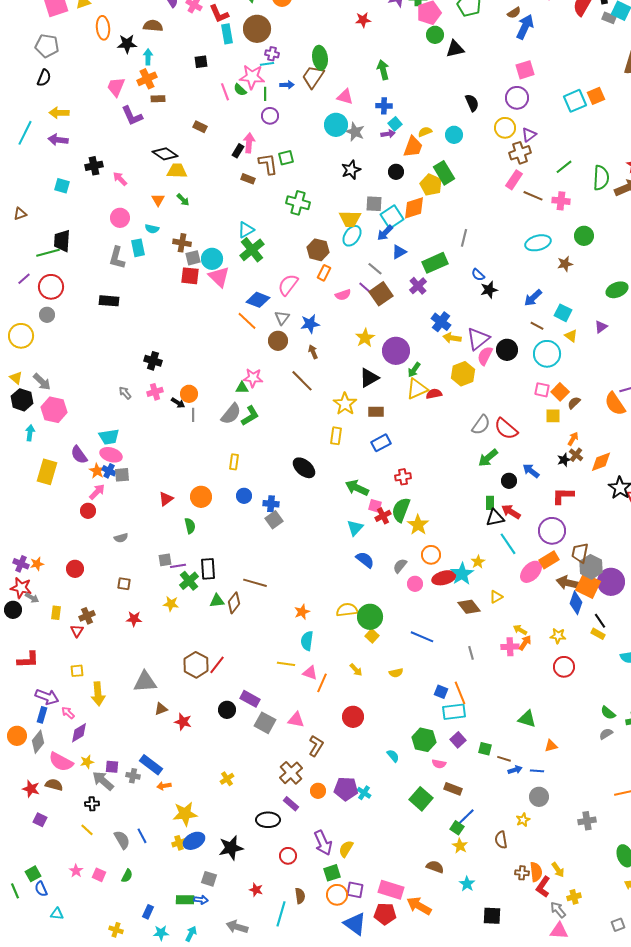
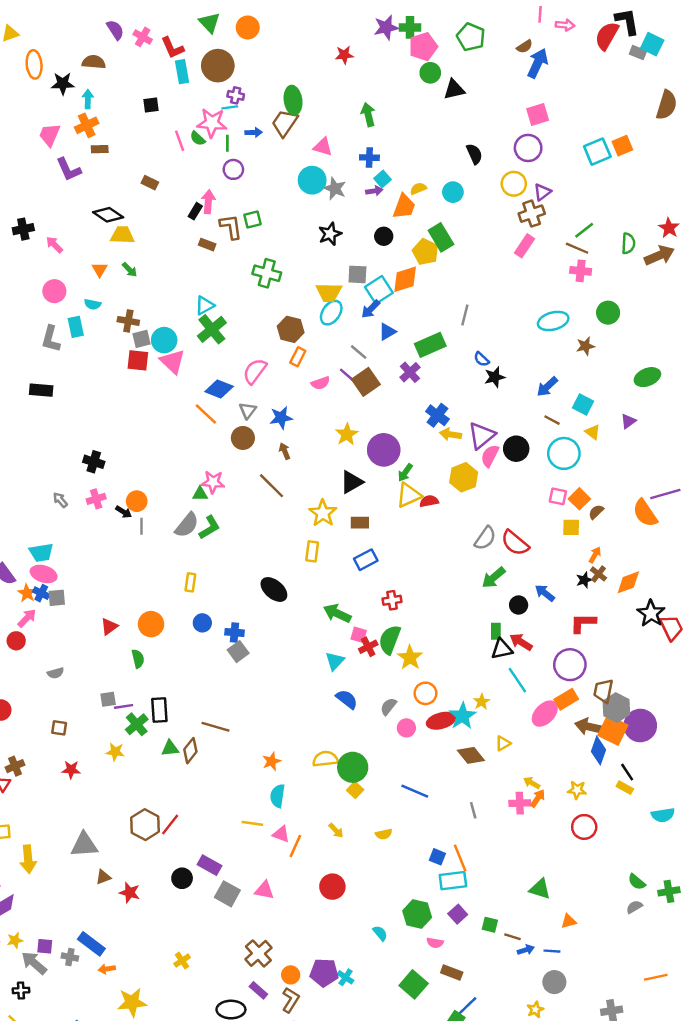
green semicircle: (601, 178) -> (628, 243), size x0.7
brown line: (533, 196) -> (577, 248), moved
brown L-shape: (316, 746) -> (291, 1000), moved

